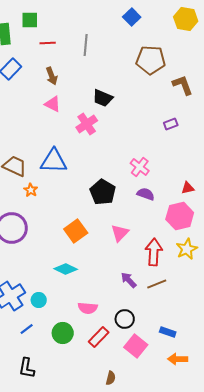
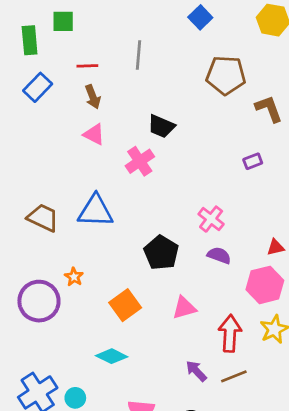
red line: (48, 43) -> (87, 66), moved
orange star: (31, 190) -> (74, 277), moved
pink triangle: (120, 233) -> (184, 308), turned 30

